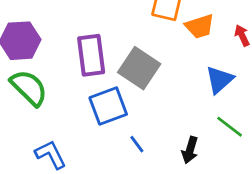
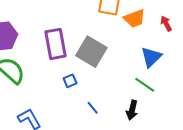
blue square: (108, 106) -> (70, 81), size x0.5
green line: (230, 127) -> (145, 85), moved

